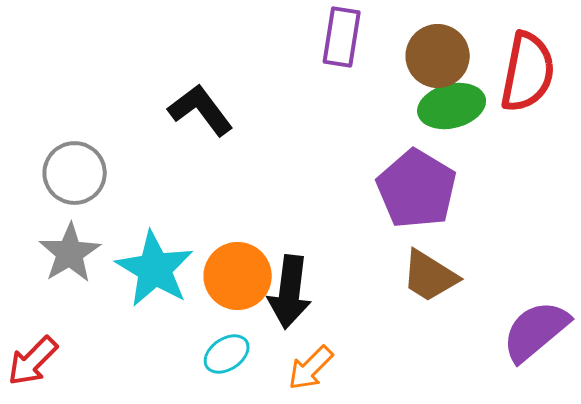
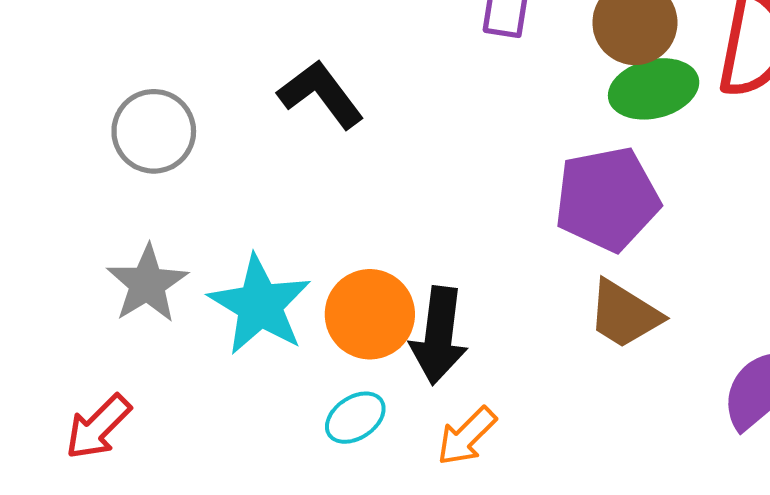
gray circle: (75, 173) -> (154, 131), moved
purple pentagon: (417, 189) -> (607, 199), turned 30

